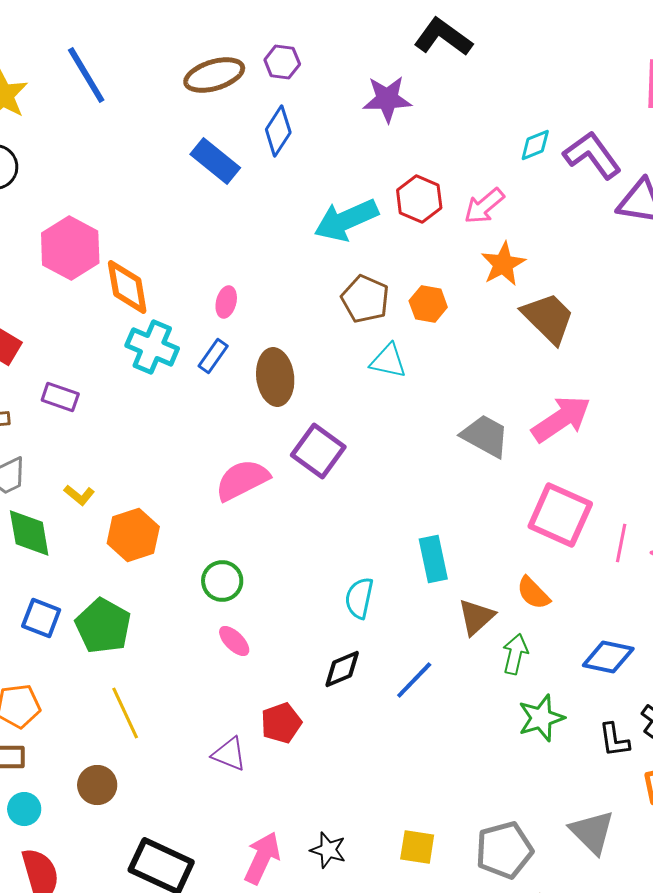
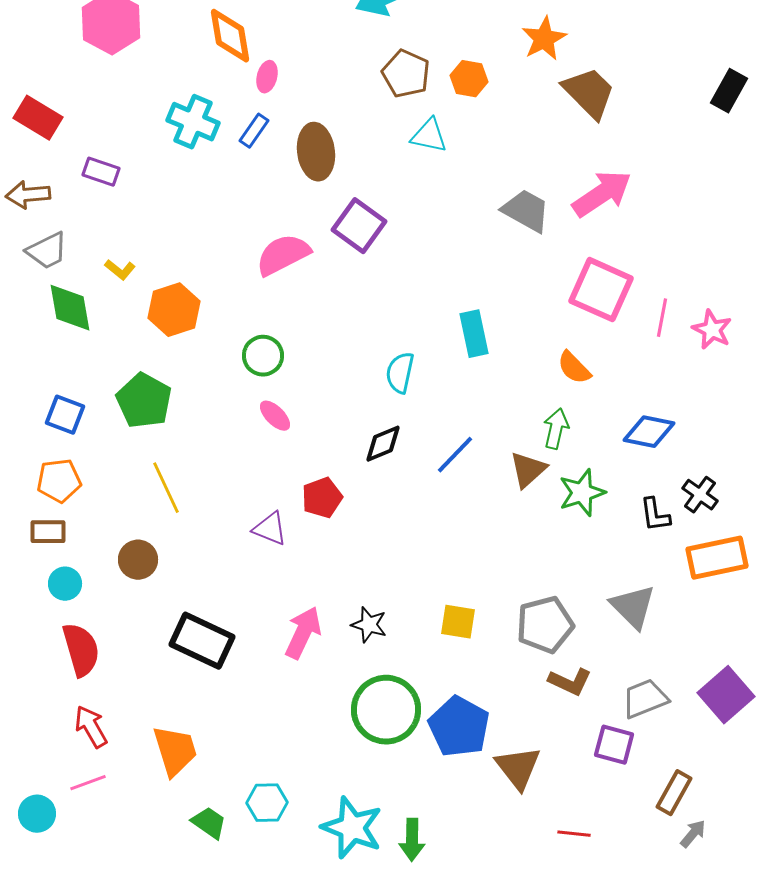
orange diamond: (127, 287) -> (230, 36), moved
brown triangle: (476, 617) -> (528, 470), moved
blue square: (41, 618) -> (65, 415), moved

